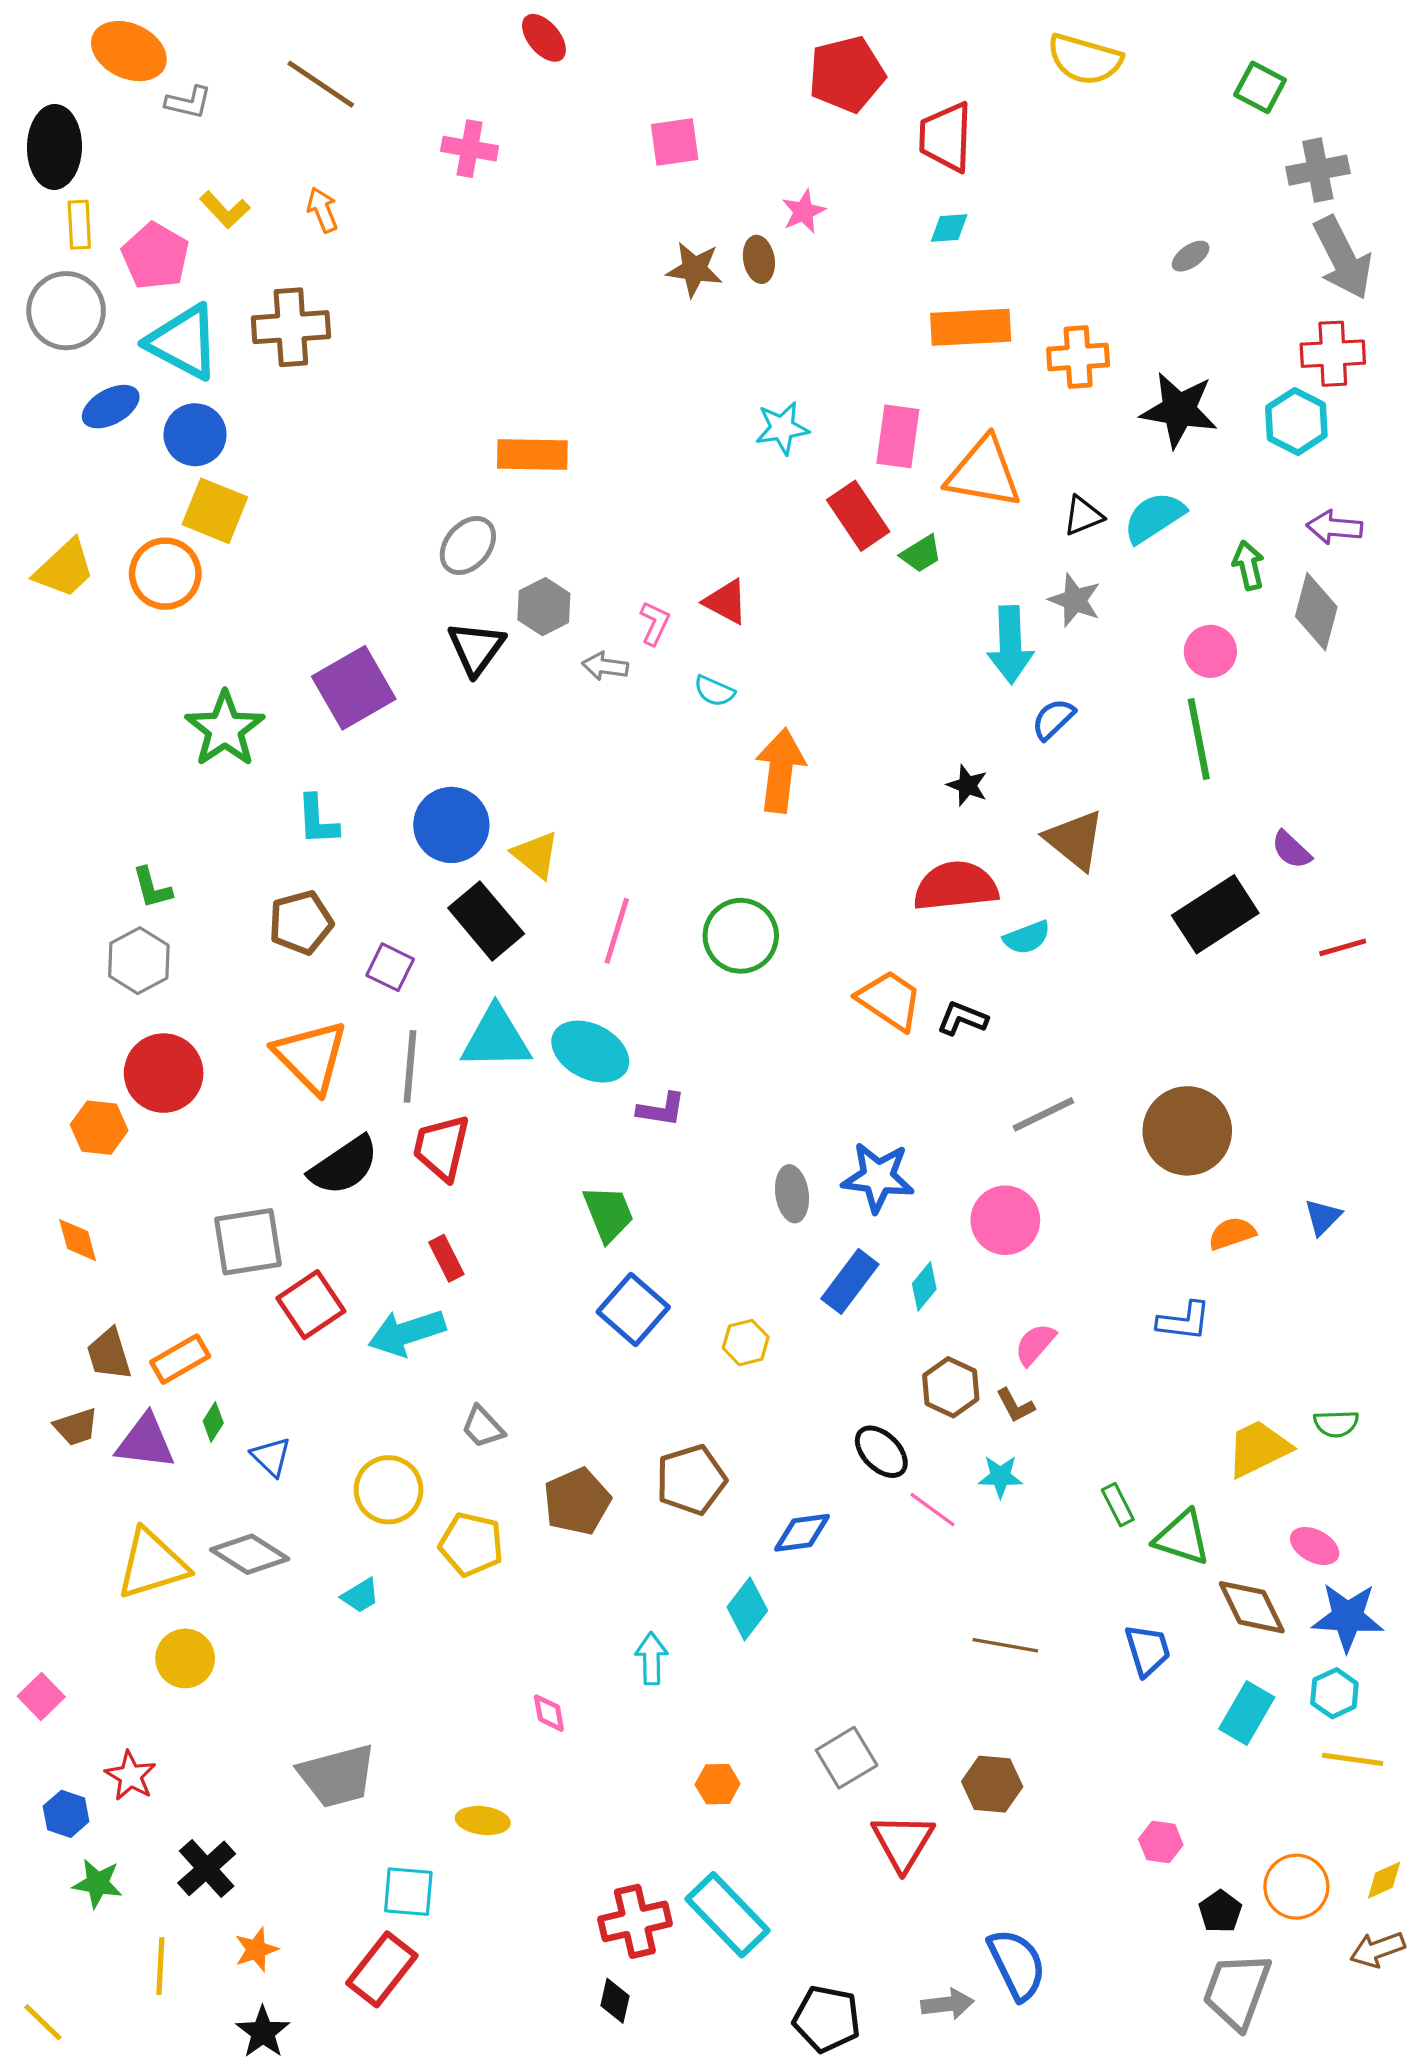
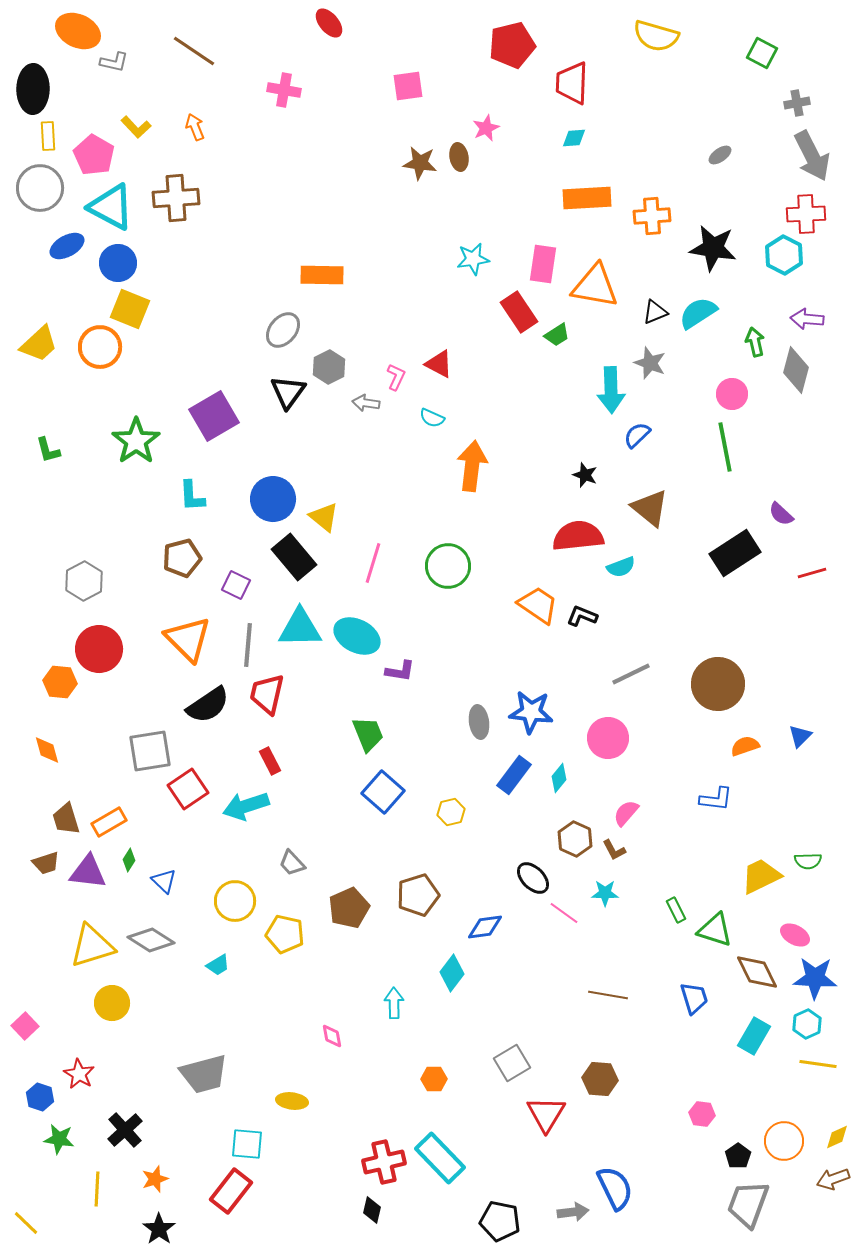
gray cross: (1318, 170) -> (797, 103), size x0.7
green L-shape: (152, 888) -> (48, 450), moved

